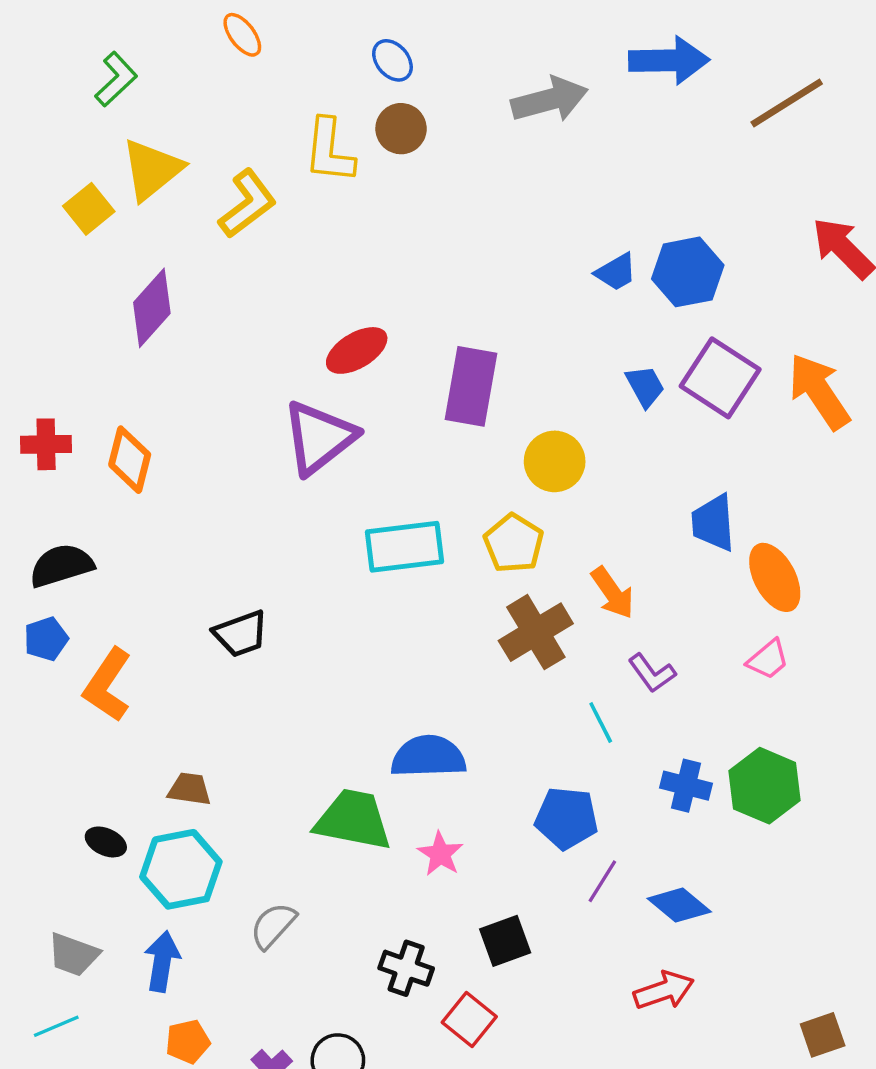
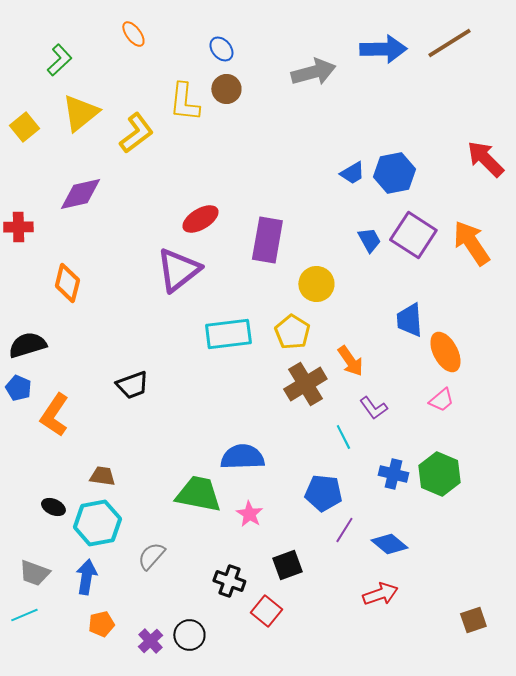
brown line: (787, 103) -> (449, 43), moved
yellow square: (89, 209) -> (24, 127), moved
purple diamond: (152, 308) -> (80, 194), turned 36
red cross: (46, 444) -> (18, 227), moved
blue pentagon: (46, 639) -> (18, 388), turned -30

